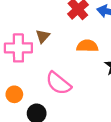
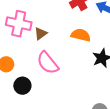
brown triangle: (43, 36) -> (41, 34), moved

